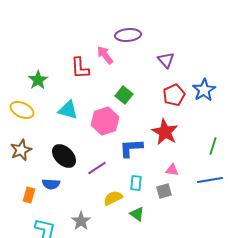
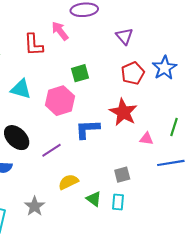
green square: (124, 95) -> (80, 73), turned 36
pink triangle: (172, 170) -> (147, 139), moved
cyan rectangle: (136, 183) -> (118, 202), moved

